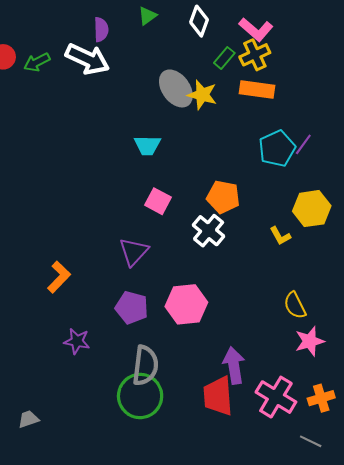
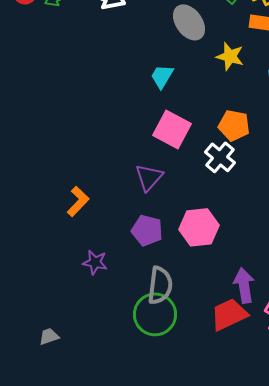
yellow star: (202, 95) -> (230, 56), moved
cyan trapezoid: (147, 145) -> (162, 76), turned 120
pink square: (158, 201) -> (172, 129), size x1.5
red trapezoid: (218, 396) -> (229, 314), turned 69

